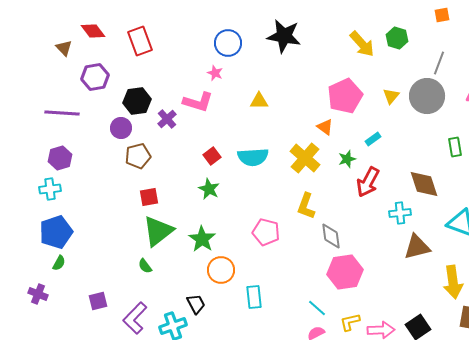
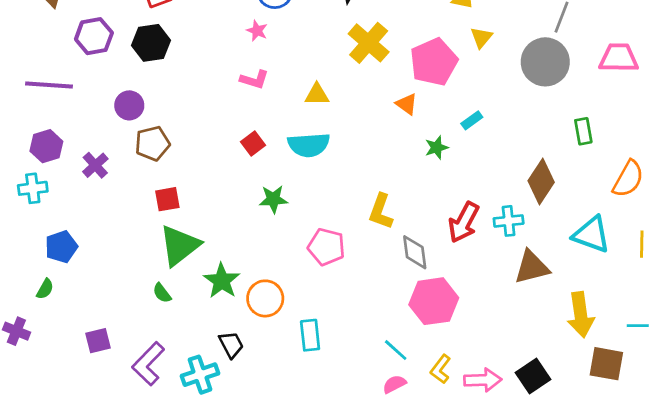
yellow triangle: (391, 96) -> (481, 37), moved
black hexagon: (137, 101) -> (151, 43), moved
yellow triangle: (259, 101) -> (317, 95), moved
pink L-shape: (198, 102) -> (254, 80), moved, size x0.7
purple cross: (167, 119) -> (95, 165), moved
yellow cross: (305, 158) -> (369, 43), moved
red arrow: (368, 182) -> (464, 222), moved
brown diamond: (424, 184) -> (541, 182), turned 52
green star: (209, 189) -> (273, 199), moved, turned -30
blue pentagon: (56, 232) -> (61, 247), moved, size x0.7
green star: (202, 239) -> (222, 281), moved
yellow L-shape: (350, 322) -> (441, 369), turned -40

